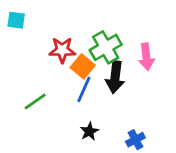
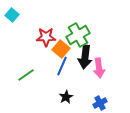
cyan square: (16, 20) -> (12, 15), turned 32
pink arrow: (146, 57) -> (99, 68), moved

